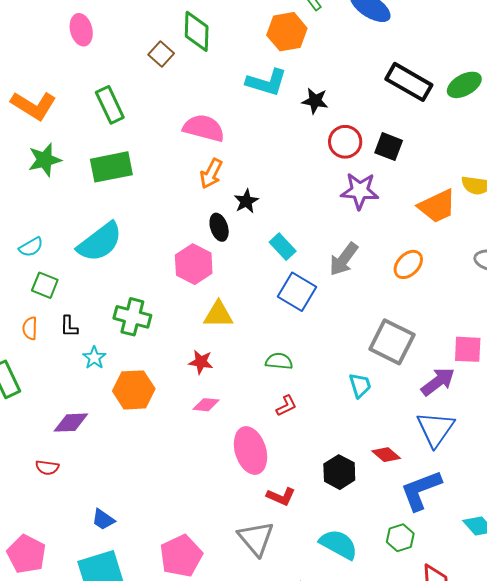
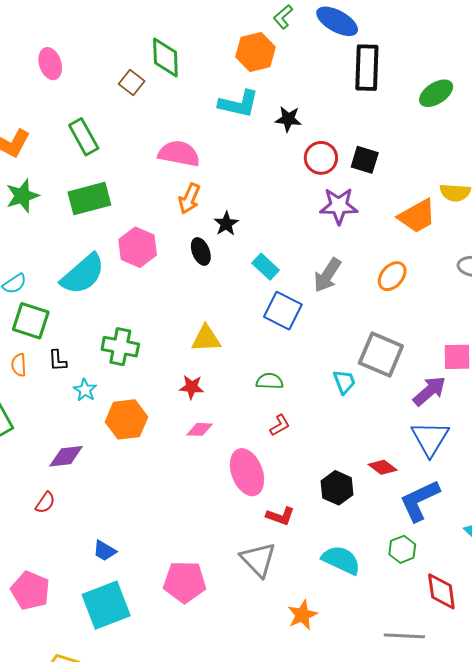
black rectangle: (409, 82) -> (367, 68), moved, turned 66
pink hexagon: (194, 264) -> (138, 247), moved
green square: (45, 285) -> (31, 321), size x1.4
cyan trapezoid: (360, 385) -> (344, 382), moved
red semicircle: (47, 467) -> (45, 503), turned -60
pink pentagon: (181, 556) -> (185, 582), turned 30

